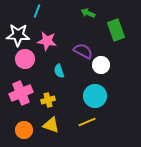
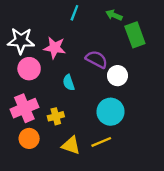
cyan line: (37, 11) -> (74, 13), moved
green arrow: (88, 13) -> (114, 15), moved
yellow triangle: (51, 125) -> (71, 145), moved
orange circle: (24, 130) -> (29, 138), moved

